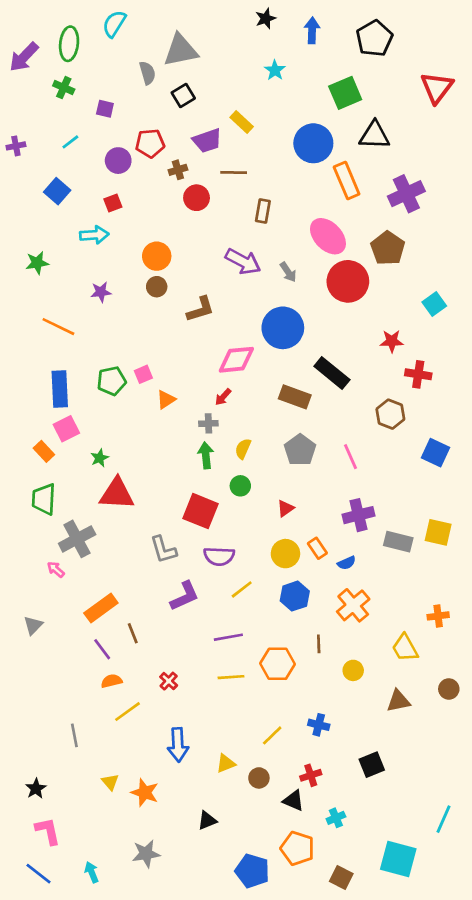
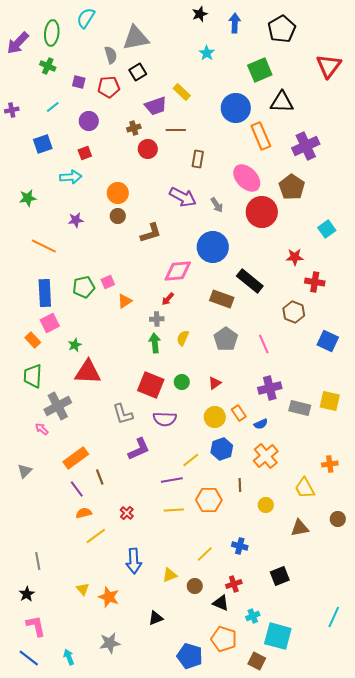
red pentagon: (150, 143) -> (109, 87), moved
blue square: (57, 191) -> (43, 144), turned 30
green circle: (240, 486) -> (182, 382), moved
yellow line: (242, 589) -> (191, 460), moved
gray line: (74, 735) -> (38, 561), moved
cyan square: (398, 859) -> (278, 636), moved

